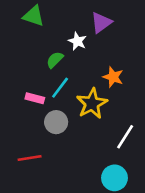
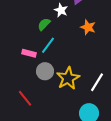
orange star: (113, 77) -> (88, 27), moved
yellow star: (92, 104) -> (68, 78), moved
red line: (30, 158) -> (25, 98), turned 60

